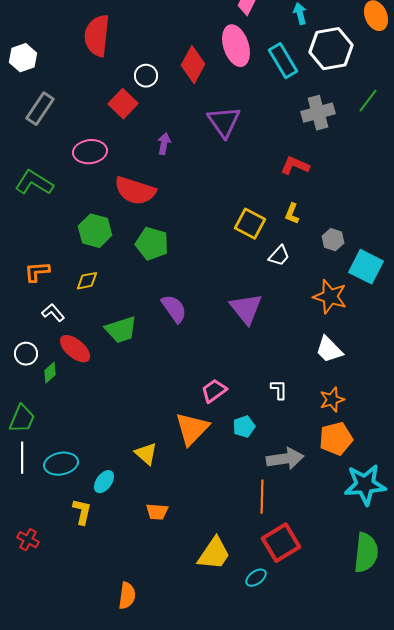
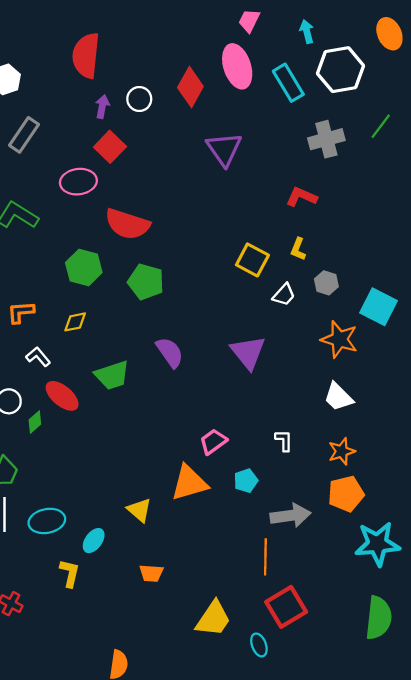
red square: (123, 104) -> (110, 147), moved
purple arrow: (164, 144) -> (102, 107), moved
gray hexagon: (333, 240) -> (326, 283), moved
orange triangle: (192, 429) -> (189, 483), turned 30
cyan ellipse: (256, 578) -> (259, 645), turned -75

